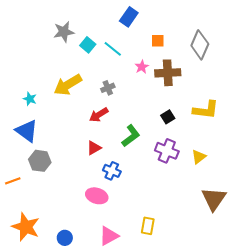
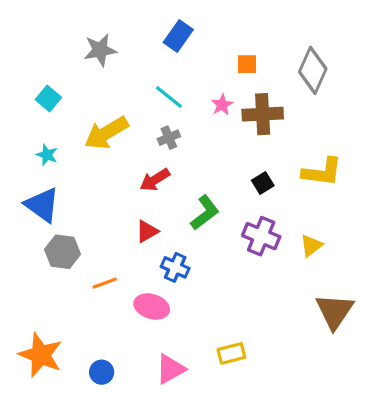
blue rectangle: (129, 17) -> (178, 36), moved
cyan square: (88, 45) -> (48, 99), moved
cyan line: (113, 49) -> (169, 97), moved
orange line: (13, 181) -> (105, 283), moved
yellow rectangle: (148, 226) -> (231, 353), turned 66

